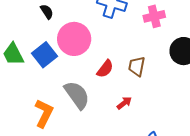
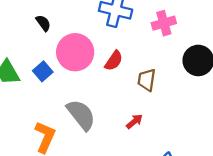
blue square: (44, 55) -> (43, 71), size x0.7
red semicircle: (105, 69) -> (114, 61), moved

